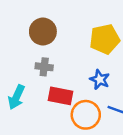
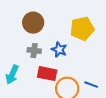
blue star: (100, 79) -> (59, 50), moved

